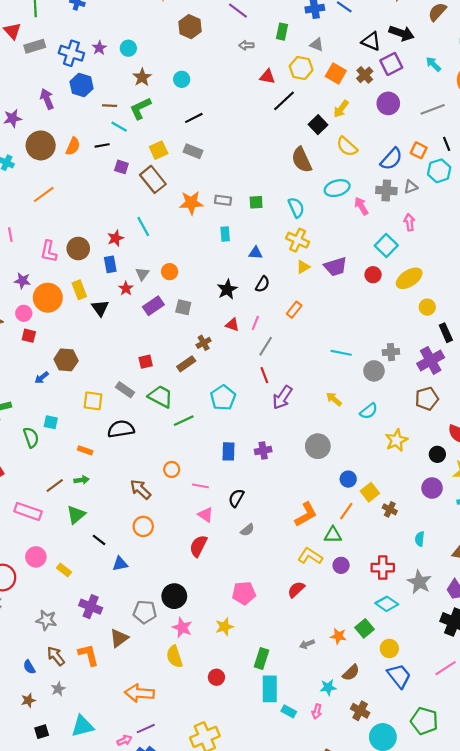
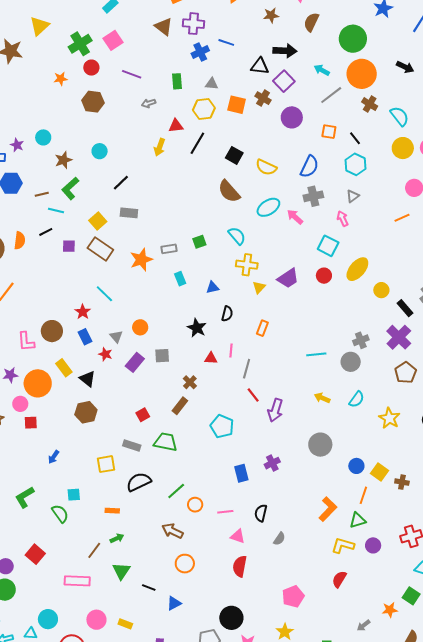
brown star: (142, 77) -> (63, 160), turned 30
yellow arrow: (341, 109) -> (160, 147), moved
gray line: (433, 109) -> (331, 95), moved
orange square: (419, 150) -> (329, 132), moved
gray triangle: (411, 187) -> (353, 196), moved
brown hexagon: (66, 360) -> (86, 412), moved
green line: (184, 421) -> (176, 491), moved

